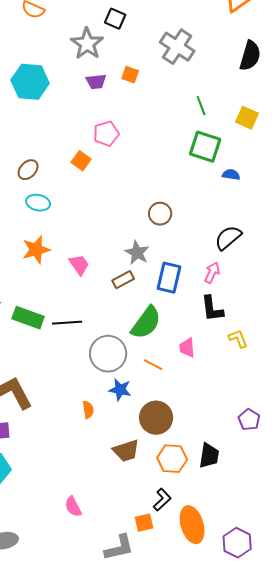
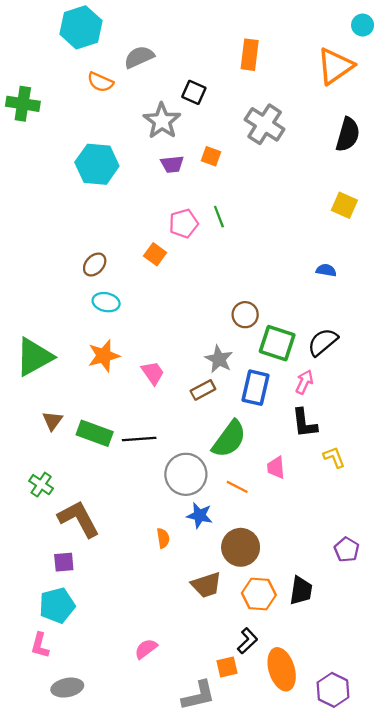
green line: (201, 106) -> (219, 217), moved
green square: (205, 147) -> (277, 343), moved
pink semicircle: (73, 507) -> (146, 649), turned 80

